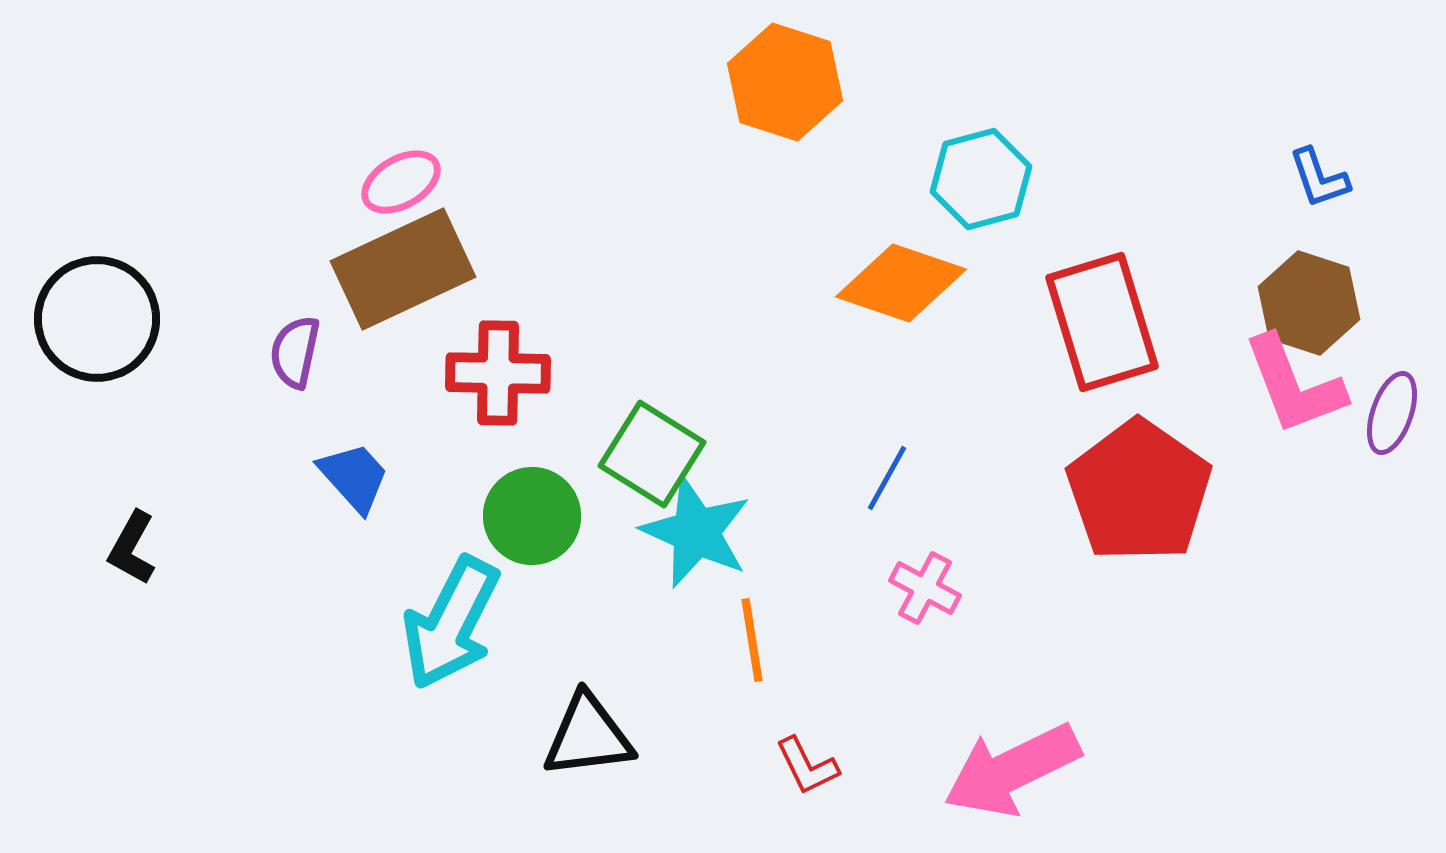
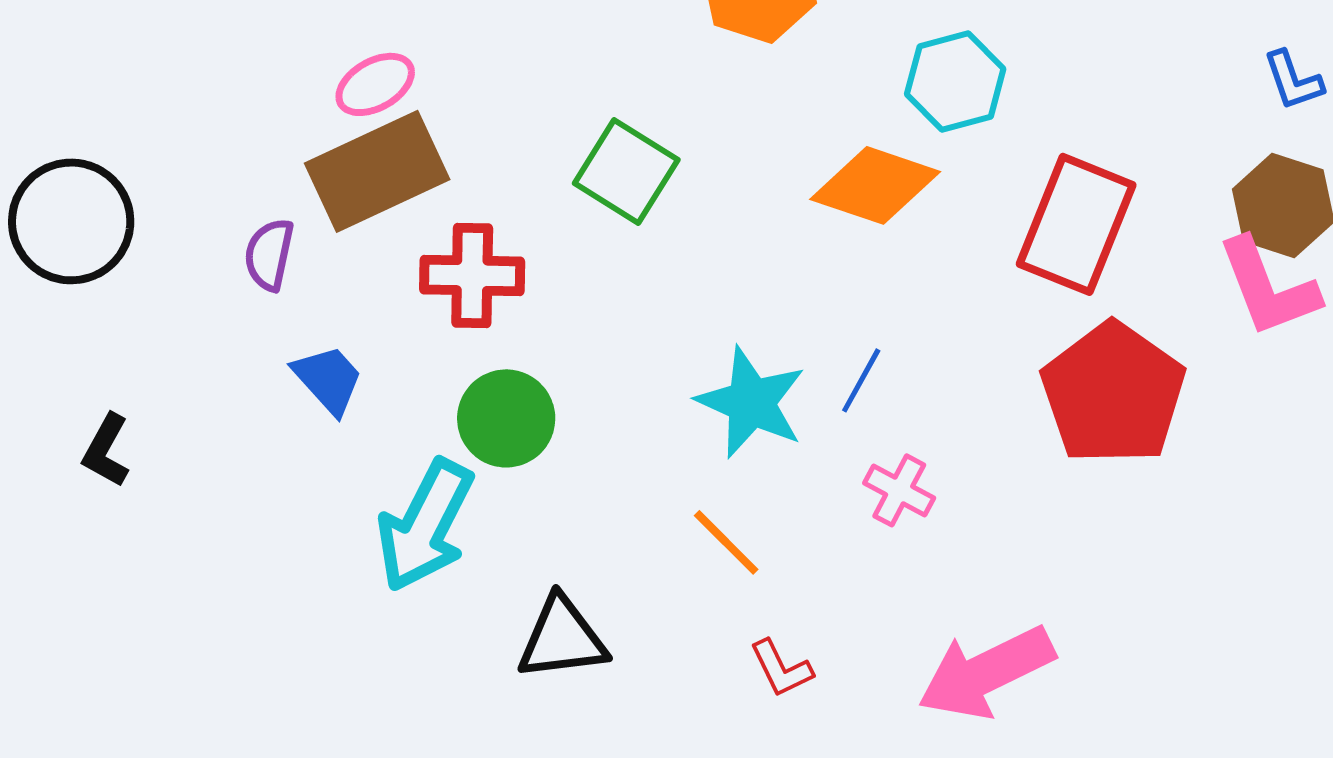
red rectangle: (1102, 322) -> (1076, 224), turned 39
green square: (652, 454) -> (626, 171), moved
cyan star: (696, 532) -> (751, 402), moved
orange line: (752, 640) -> (726, 542), turned -36

